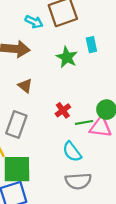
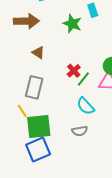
green line: (84, 122) -> (83, 79), moved, turned -35
gray semicircle: (78, 181) -> (80, 131), moved, size x0.7

